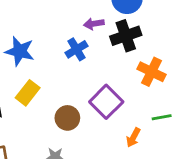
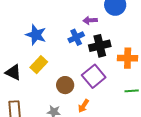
black cross: (126, 36) -> (100, 46), moved
orange cross: (151, 72) -> (128, 58), turned -30
orange arrow: (133, 137) -> (83, 106), moved

